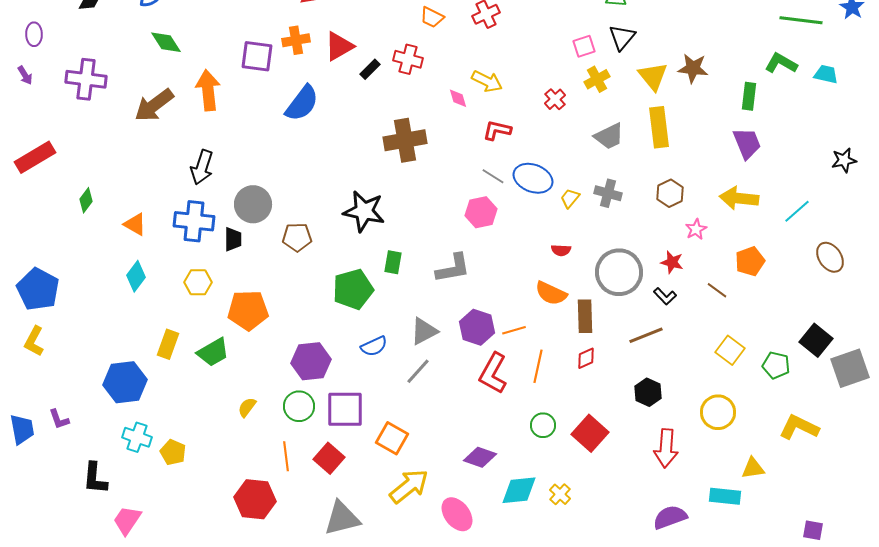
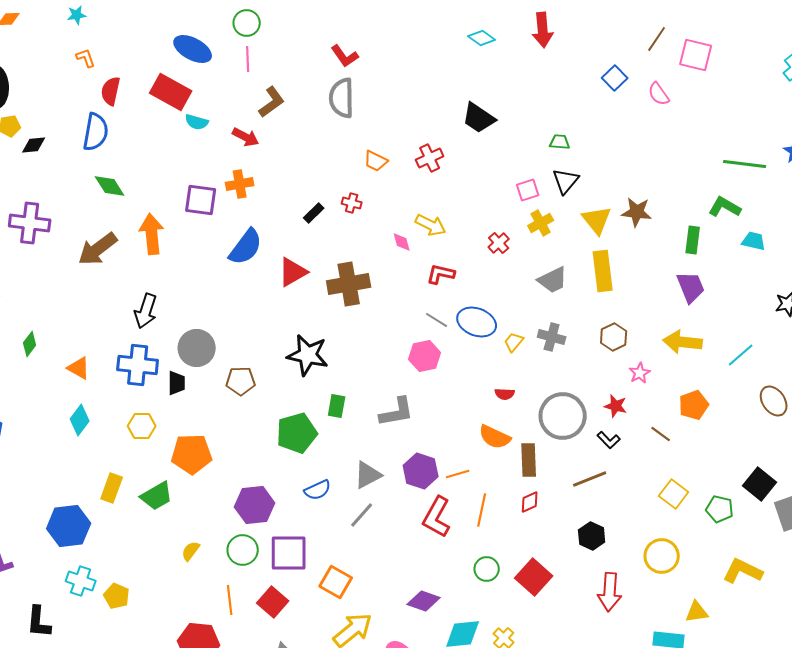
red triangle: (339, 46) -> (293, 272), moved
red cross: (408, 59) -> (352, 203), size x0.7
cyan trapezoid: (826, 74) -> (754, 241), moved

